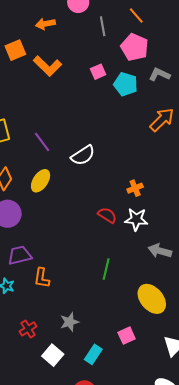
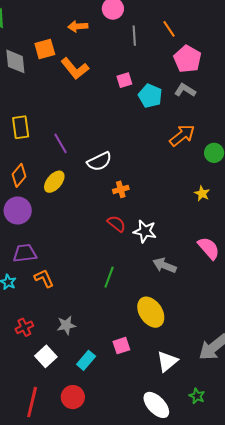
pink pentagon: (135, 47) -> (187, 59), moved
orange cross: (135, 188) -> (121, 189), moved
orange L-shape: (42, 278) -> (44, 278), turned 140

